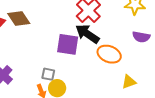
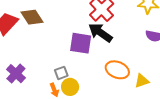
orange ellipse: (109, 54) -> (117, 70), moved
gray square: (48, 74) -> (61, 73), turned -32

